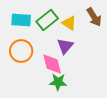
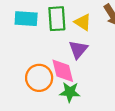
green rectangle: (47, 20) -> (57, 19), turned -55
orange circle: (21, 51) -> (39, 78), moved

